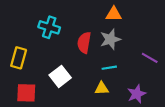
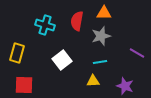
red semicircle: (84, 43) -> (77, 21), moved
white square: (60, 76) -> (62, 60), moved
purple star: (137, 94) -> (125, 86), turned -30

